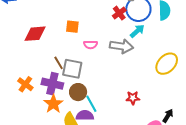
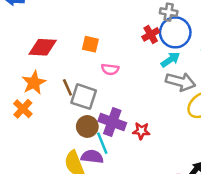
gray arrow: (121, 46) -> (181, 82), moved
purple cross: (52, 84) -> (112, 122), moved
red star: (133, 98) -> (141, 131), moved
orange star: (53, 104) -> (34, 83), moved

